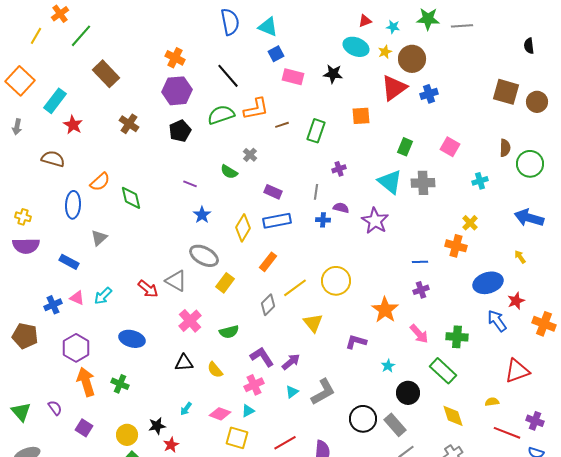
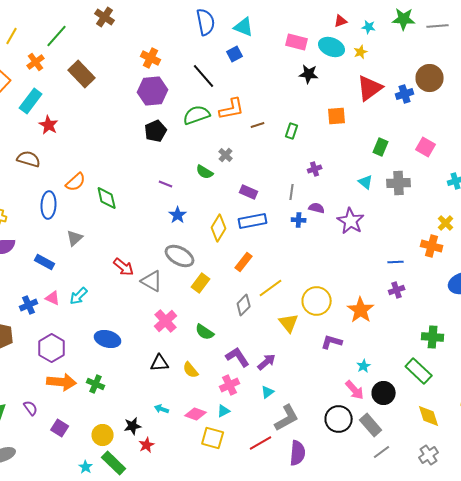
orange cross: (60, 14) -> (36, 62), moved
blue square: (276, 54) -> (235, 54), moved
brown circle: (412, 59) -> (430, 78), moved
pink rectangle: (293, 77) -> (297, 42), moved
brown cross: (129, 124) -> (105, 17), moved
green rectangle: (316, 131) -> (292, 131), size x0.7
cyan triangle: (390, 182) -> (366, 182), size x0.6
yellow circle: (336, 281) -> (317, 301), moved
red arrow: (148, 289) -> (124, 267), moved
green semicircle: (229, 332) -> (205, 332), turned 48
pink arrow: (419, 334) -> (355, 390), moved
orange arrow: (86, 382) -> (62, 382), turned 112
gray L-shape: (323, 392) -> (287, 418), moved
cyan arrow: (186, 409) -> (162, 409), turned 72

